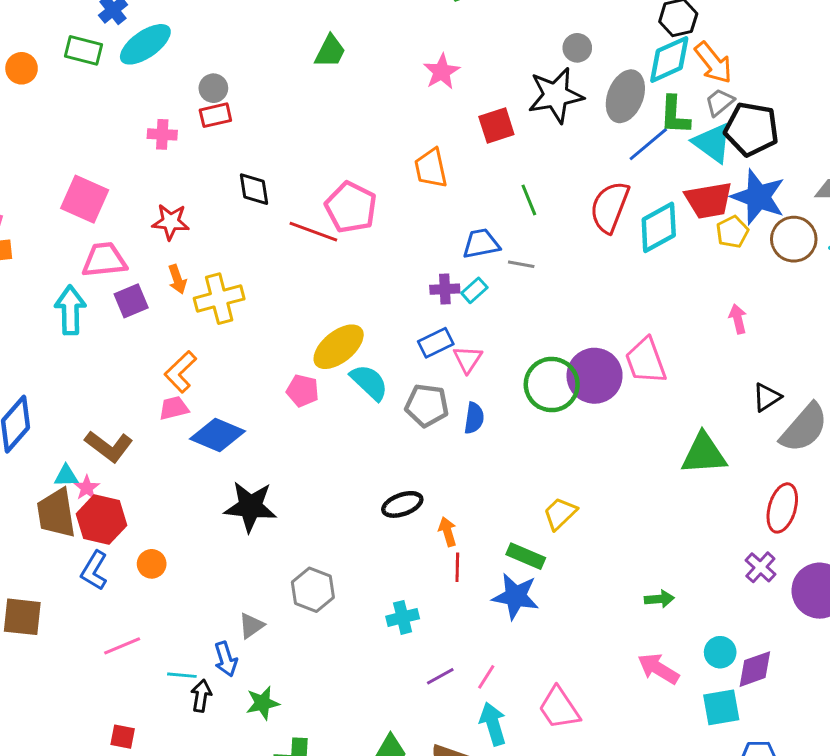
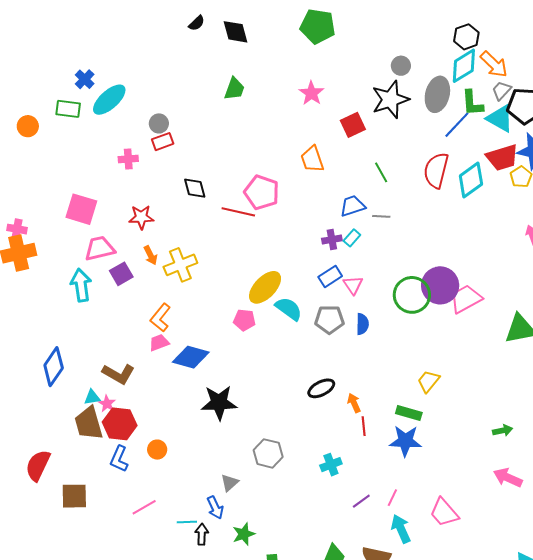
pink trapezoid: (646, 361) -> (466, 299), moved, turned 88

